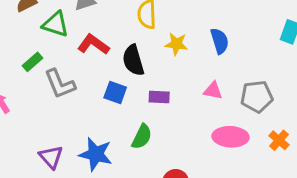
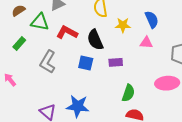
green rectangle: (32, 62) -> (19, 44), moved
gray L-shape: (60, 84) -> (48, 62), turned 60
pink triangle: (213, 91) -> (146, 43), moved
green semicircle: (142, 137) -> (128, 93), moved

